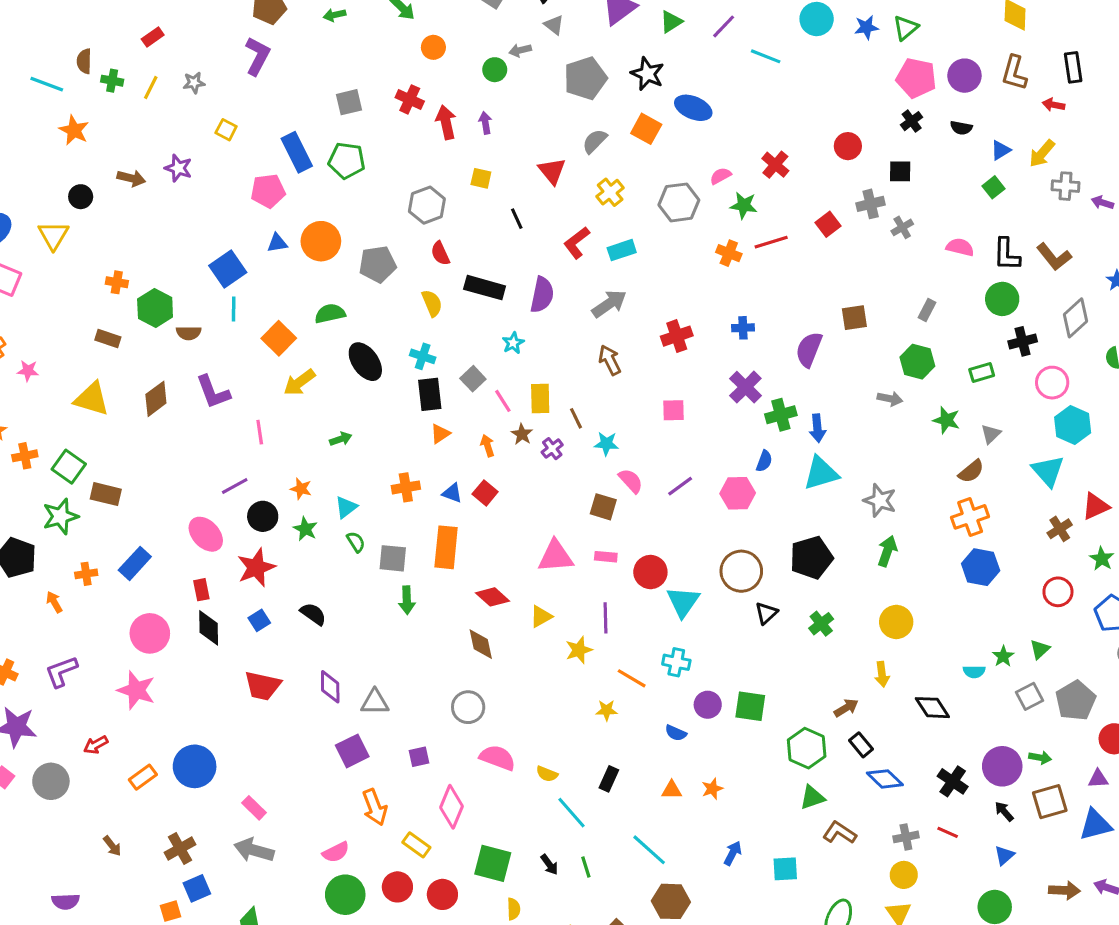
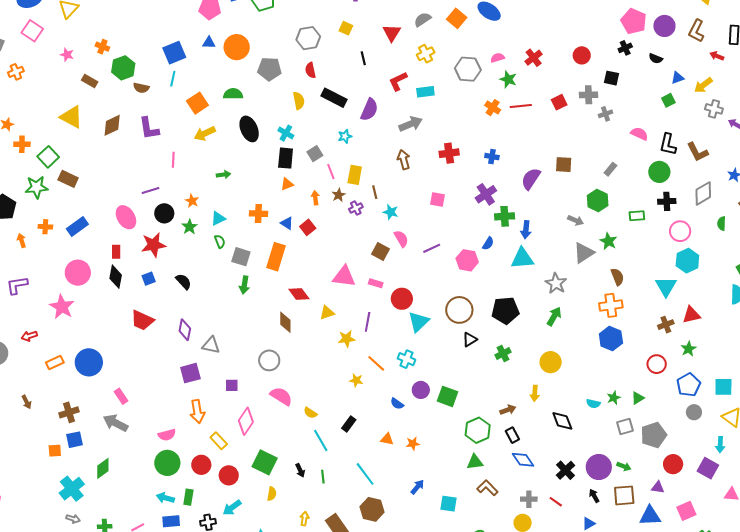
pink star: (28, 371) -> (67, 55), moved
gray triangle: (991, 434) -> (584, 253), moved, size x1.6
brown semicircle: (971, 471) -> (617, 277), turned -84

